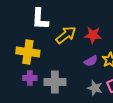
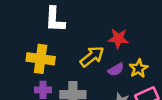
yellow arrow: (66, 35) -> (92, 56), moved

